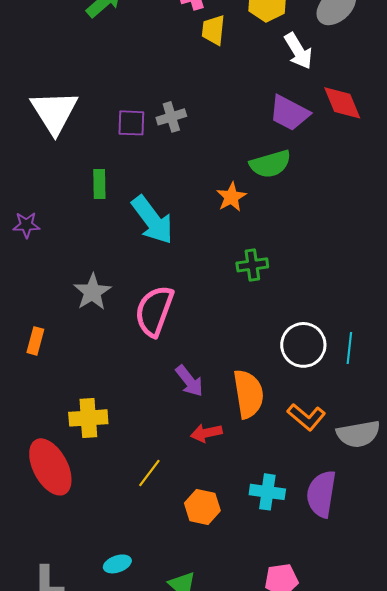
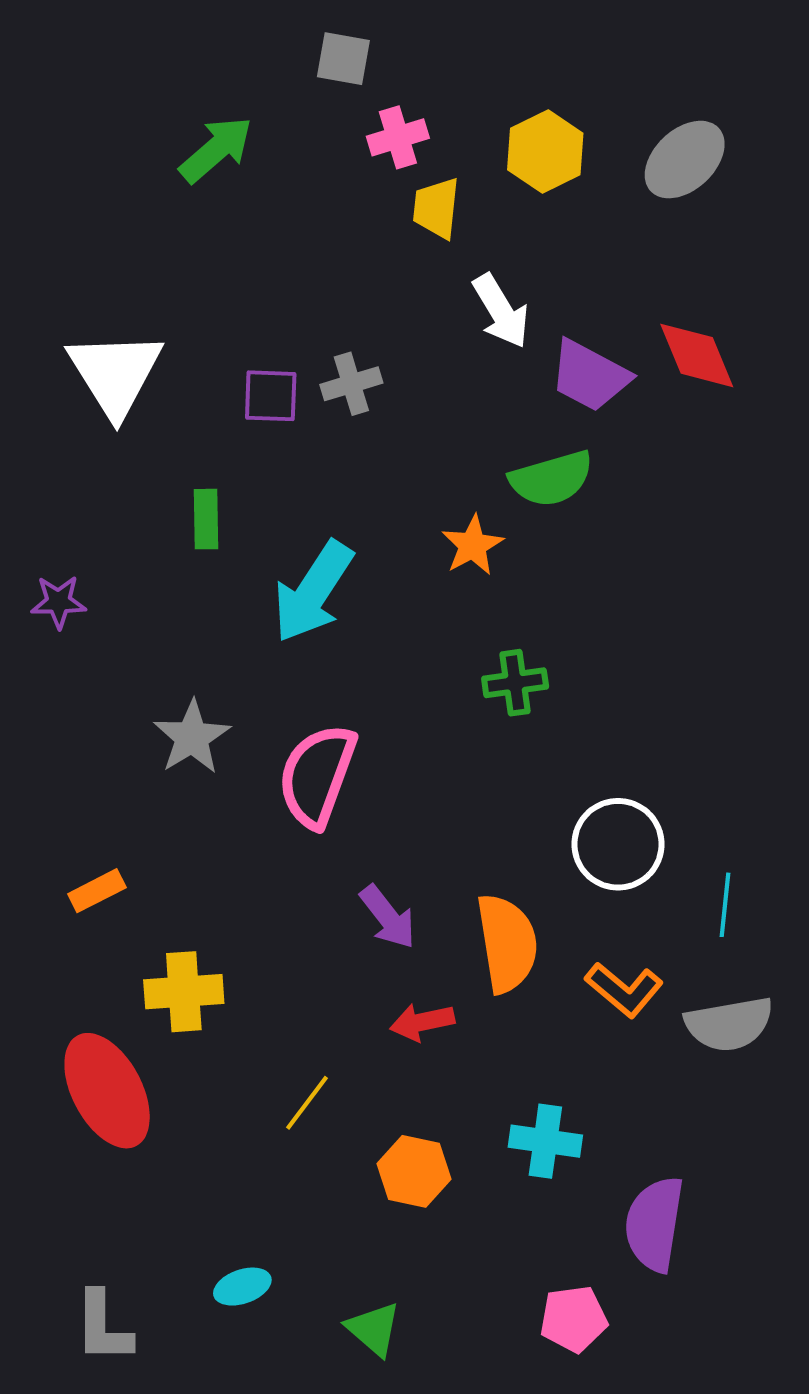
white arrow: (298, 51) -> (501, 311), moved
cyan arrow: (152, 220) -> (313, 592), turned 70
orange rectangle: (35, 341) -> (97, 891), moved, turned 48
cyan line: (349, 348) -> (725, 905), moved
purple semicircle: (321, 494) -> (654, 1224), moved

